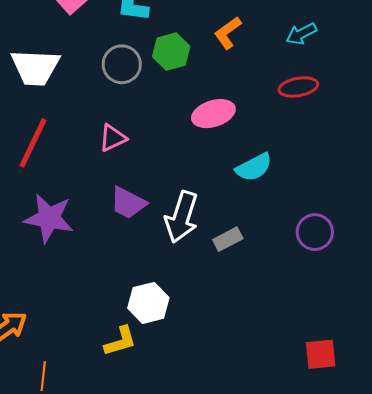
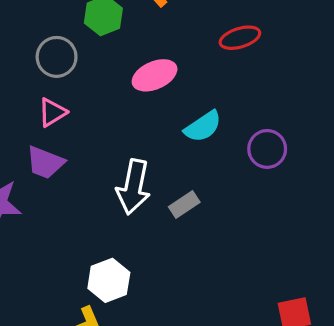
gray circle: (122, 64) -> (57, 57), moved
purple trapezoid: (128, 203) -> (45, 162), moved
purple circle: (315, 232) -> (267, 149), moved

